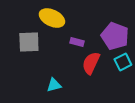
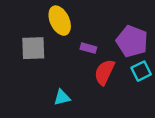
yellow ellipse: (52, 18) -> (60, 21), turned 40

